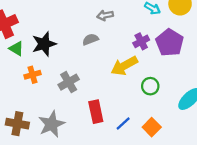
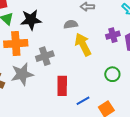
yellow arrow: (124, 66) -> (83, 44), moved, turned 80
orange cross: (33, 75) -> (16, 44), size x1.6
gray star: (51, 124) -> (22, 74), moved

